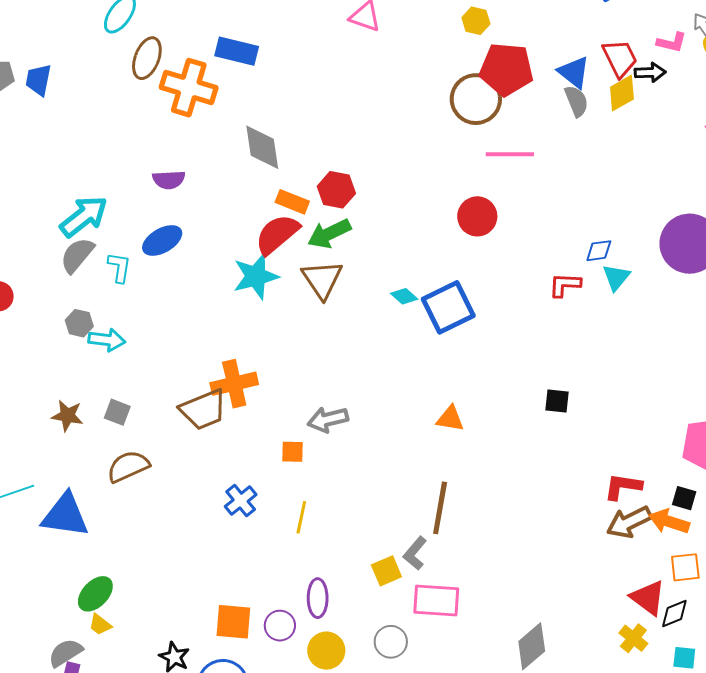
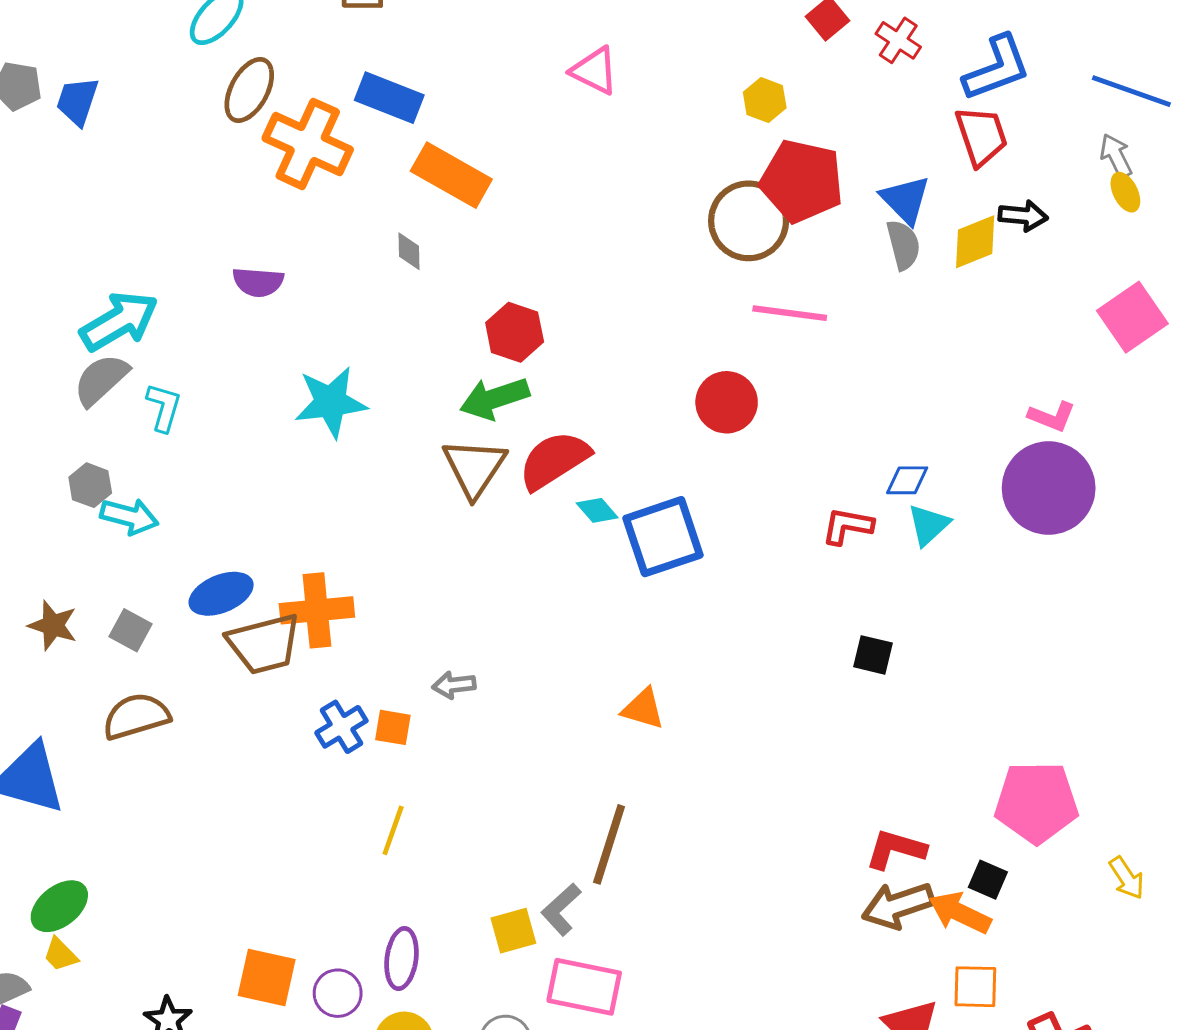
pink L-shape: (672, 42) -> (1052, 416), moved
red trapezoid: (620, 58) -> (981, 136), moved
gray diamond: (262, 147) -> (409, 251), size x0.5
orange rectangle: (292, 202) -> (451, 175), moved, size x1.5
red semicircle: (277, 234) -> (554, 460), moved
blue ellipse: (162, 241) -> (221, 594), moved
cyan star: (256, 276) -> (331, 402), moved
black square: (557, 401) -> (873, 655), moved
gray arrow: (328, 419) -> (454, 685), size x0.7
blue cross: (241, 501) -> (341, 727), moved

